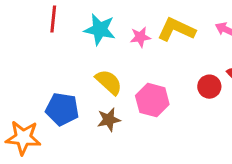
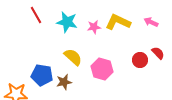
red line: (53, 19) -> (36, 15), turned -36
brown star: (109, 120) -> (64, 82), moved

